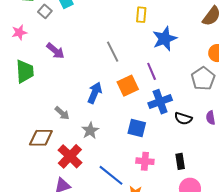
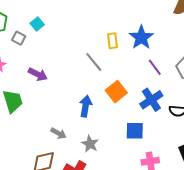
yellow rectangle: (141, 15) -> (113, 41), moved
purple line: (152, 71) -> (155, 67), moved

